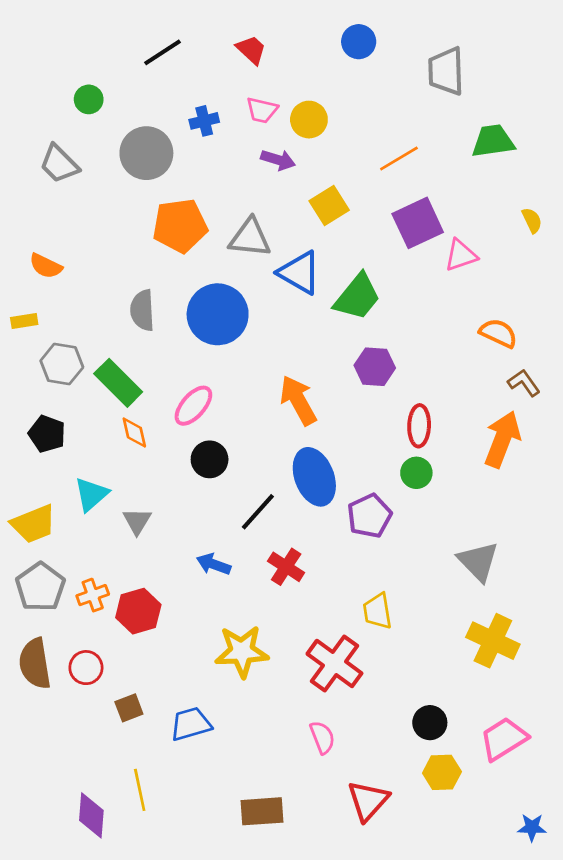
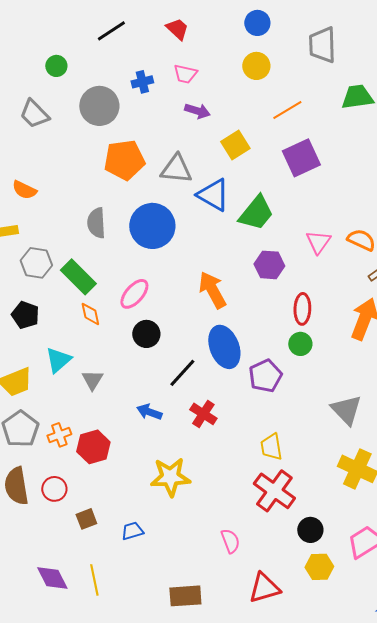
yellow circle: (309, 120) -> (256, 66), moved
pink triangle: (461, 255) -> (318, 242), moved, turned -36
red cross: (334, 664) -> (274, 491), moved
blue trapezoid: (191, 724) -> (132, 531), size x0.7
red triangle: (368, 801) -> (264, 588), turned 32
purple diamond: (91, 815) -> (52, 578), moved, turned -32

